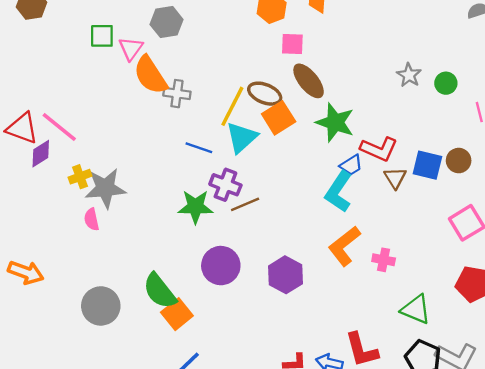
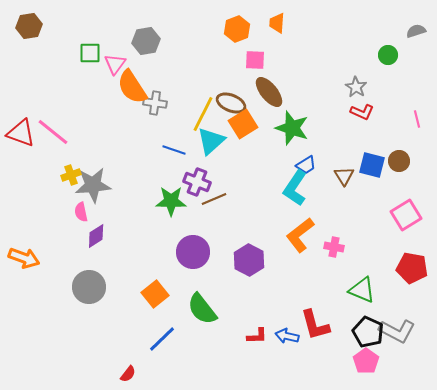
green circle: (446, 83) -> (388, 55), moved
red L-shape: (379, 149) -> (362, 112), moved, size x0.7
purple diamond: (41, 154) -> (96, 236), moved
green semicircle: (160, 291) -> (202, 309), moved

